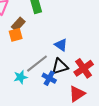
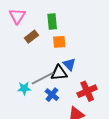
orange square: (16, 35) -> (59, 42), moved
black triangle: (60, 66) -> (59, 73), moved

